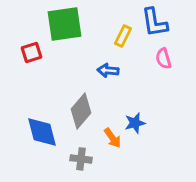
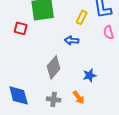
red square: (31, 52) -> (21, 28), turned 32
blue diamond: (42, 132) -> (19, 95), moved
orange arrow: (112, 138) -> (79, 97), moved

